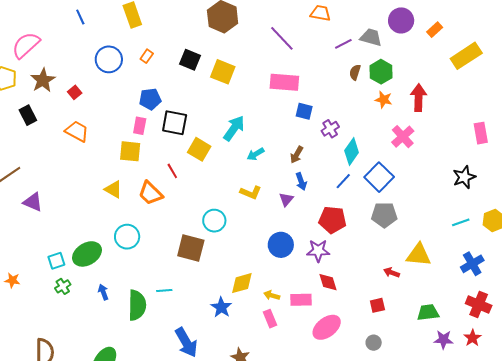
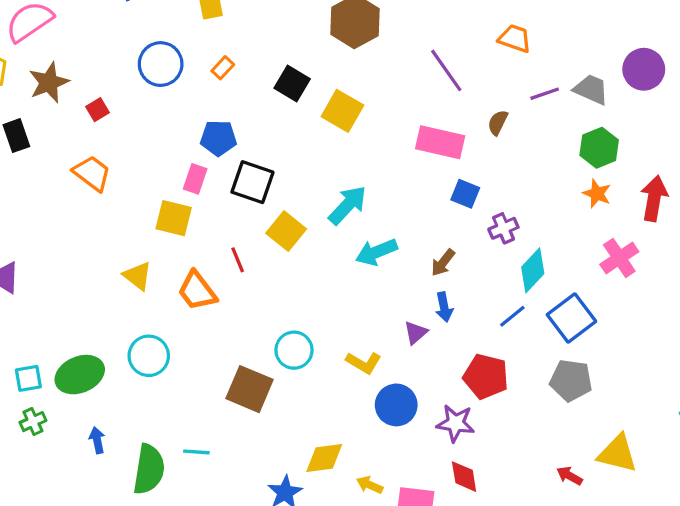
brown semicircle: (355, 72) -> (498, 123), moved
cyan arrow: (256, 154) -> (376, 252), size x1.4
yellow L-shape: (251, 192) -> (364, 363), moved

